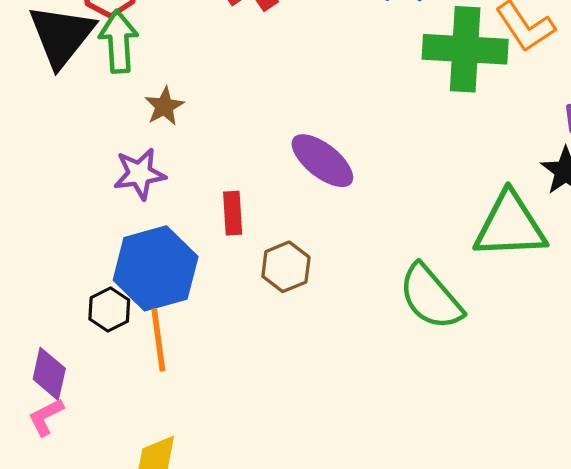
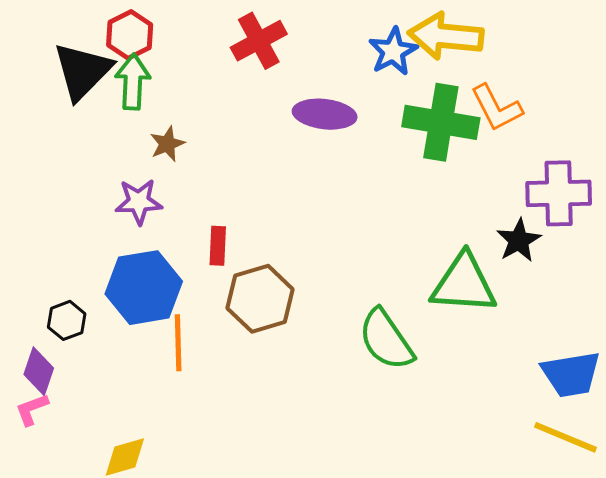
purple ellipse: (322, 161) -> (325, 114), moved, turned -38
brown hexagon: (286, 267) -> (260, 299), size x1.5
black hexagon: (109, 309) -> (67, 320), moved
orange line: (158, 340) -> (178, 343), moved

